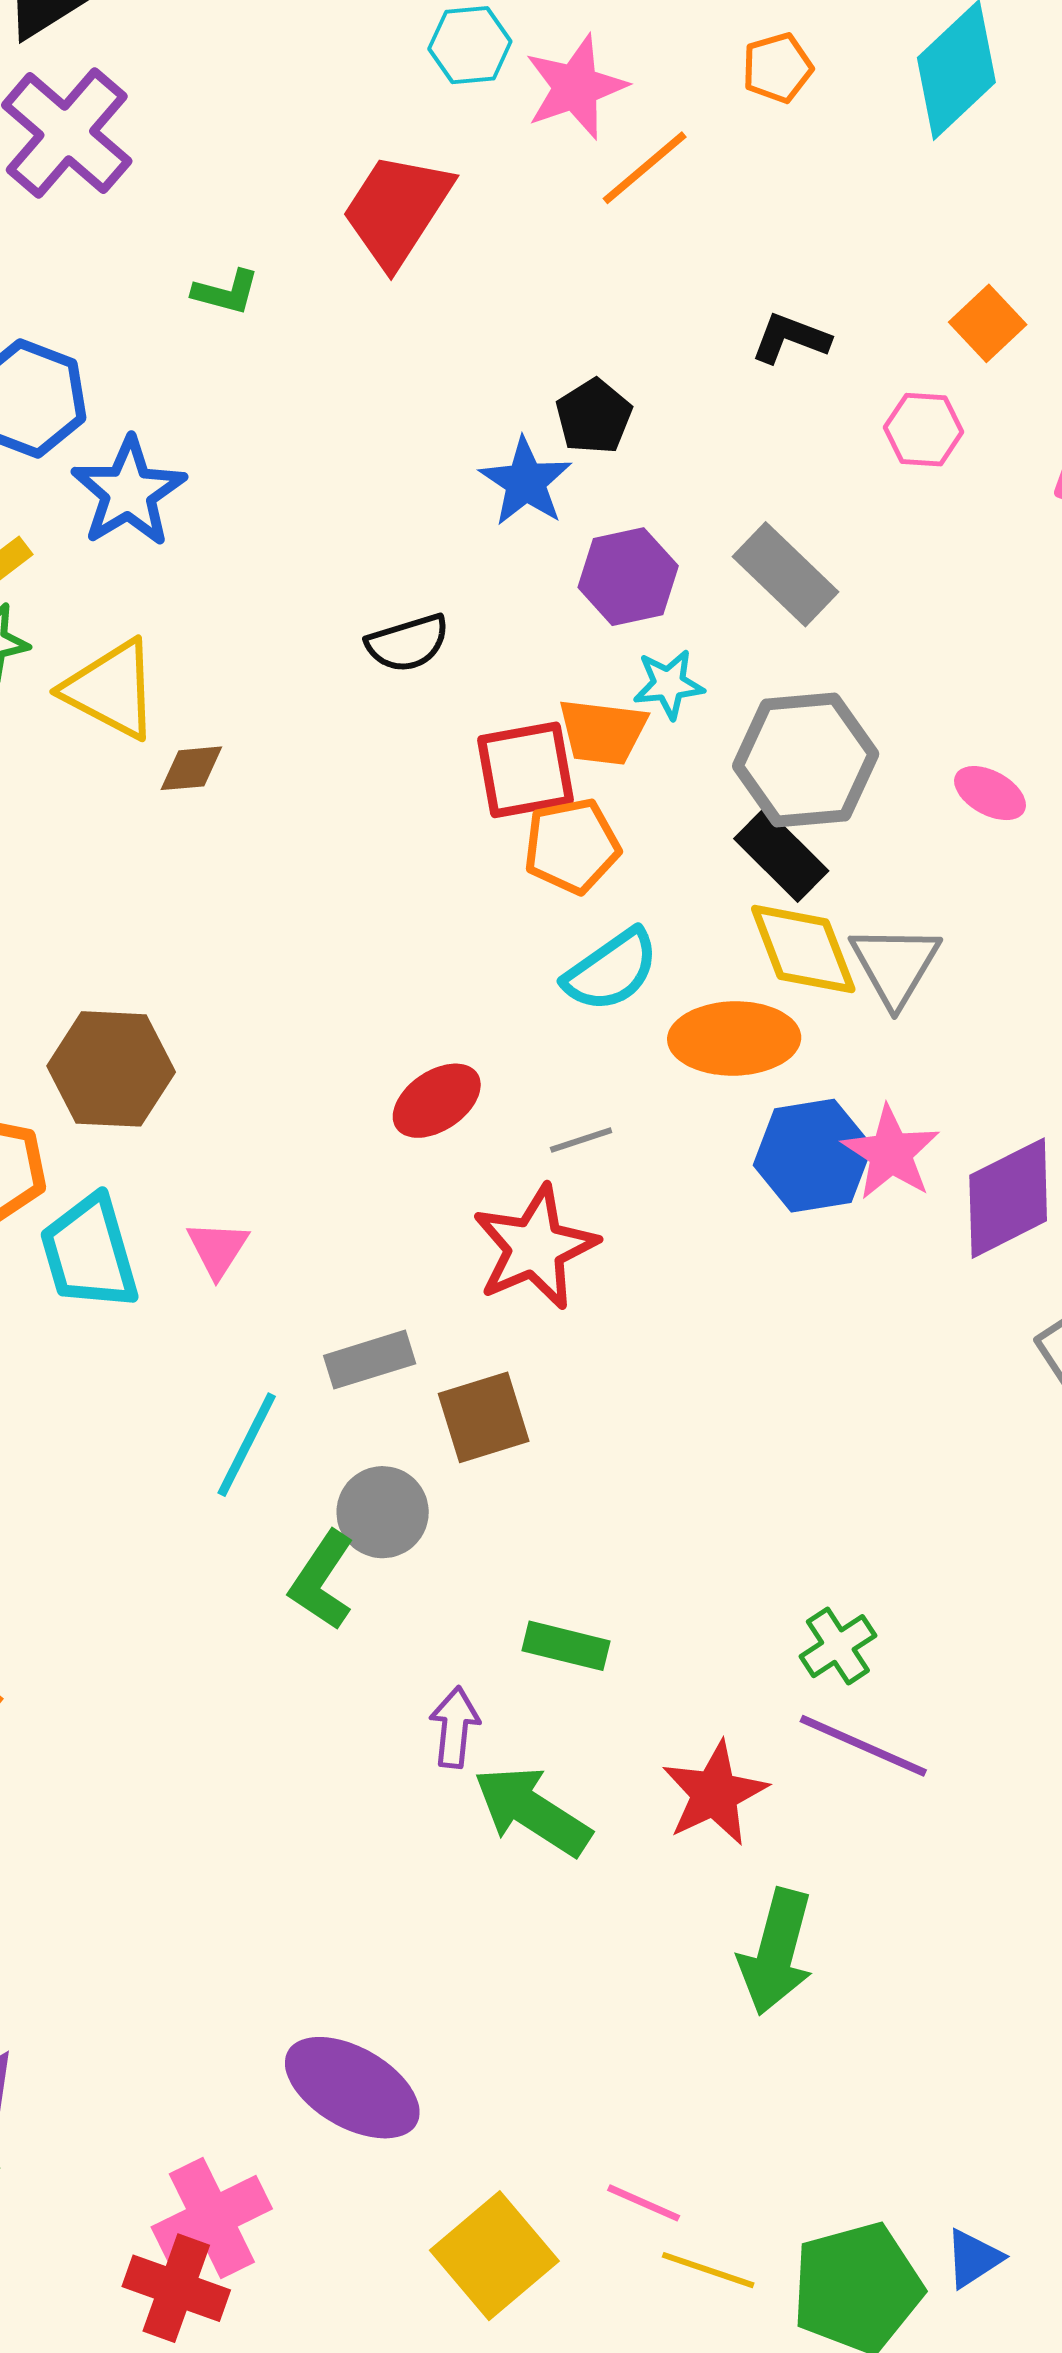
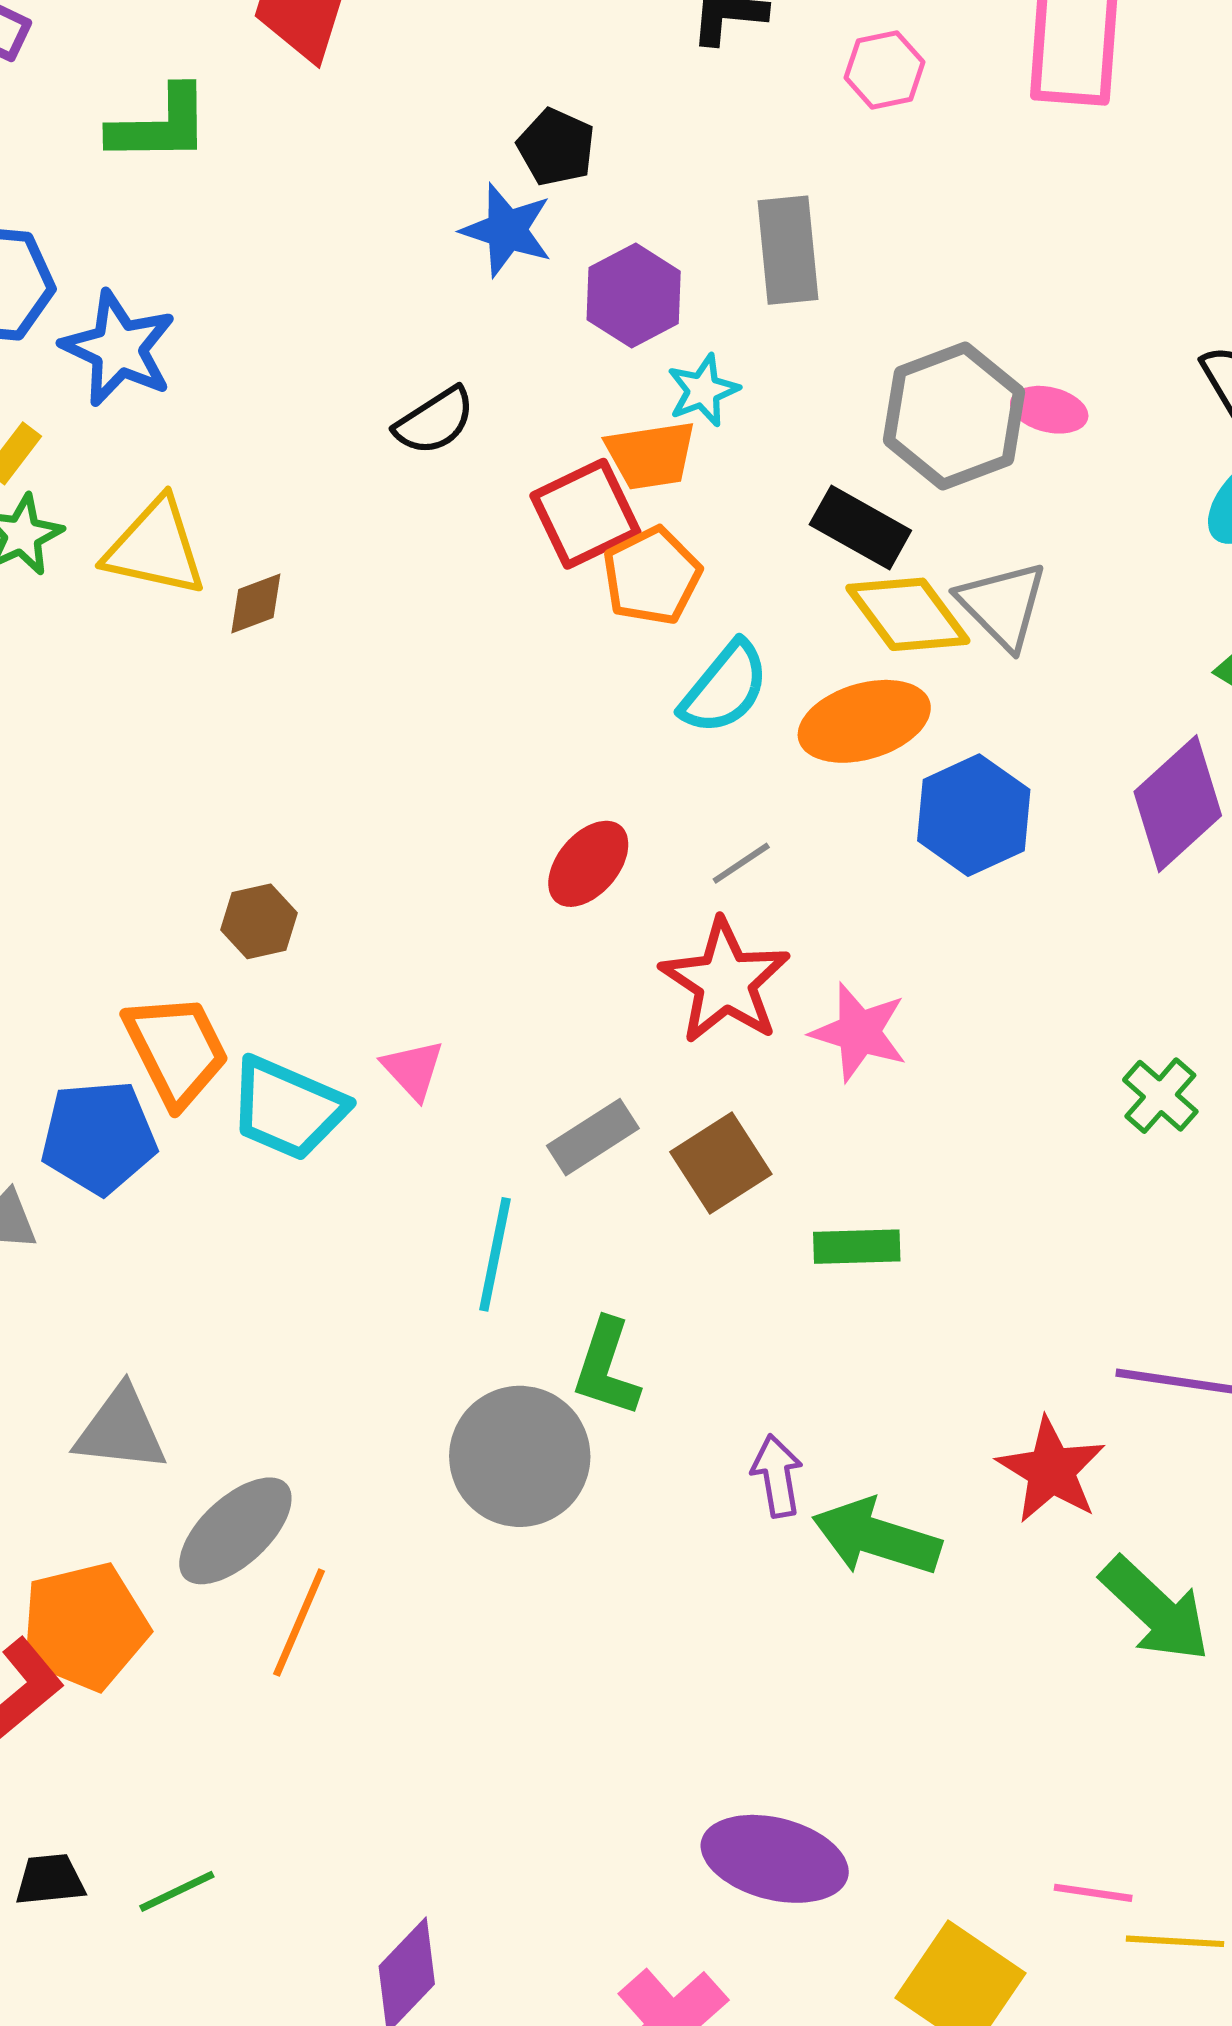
green L-shape: (226, 292) -> (160, 125), size x1.6
gray rectangle: (785, 574) -> (788, 250), turned 56
gray hexagon: (806, 760) -> (954, 416), moved
brown hexagon: (111, 1069) -> (259, 921), size x0.6
pink star: (891, 1153) -> (859, 1032), moved
cyan trapezoid: (89, 1253) -> (288, 1108), turned -35
gray circle: (383, 1512) -> (520, 1456), moved, size x1.5
green rectangle: (566, 1646) -> (857, 1247), moved
green cross: (838, 1646) -> (1160, 1096), moved
green arrow: (776, 1952) -> (1155, 1609), turned -46

